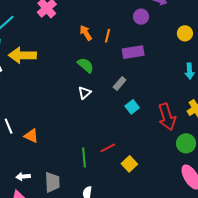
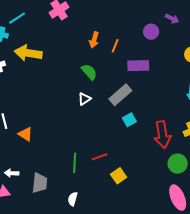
orange arrow: (86, 33) -> (94, 40), turned -140
gray rectangle: (120, 83) -> (120, 95), size x1.6

